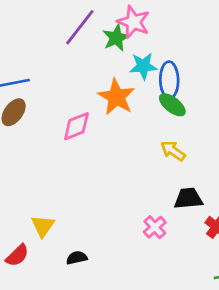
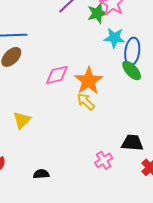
orange star: (116, 97) -> (89, 81), moved
yellow arrow: (173, 151) -> (86, 102), moved
yellow triangle: (43, 226) -> (22, 120), moved

